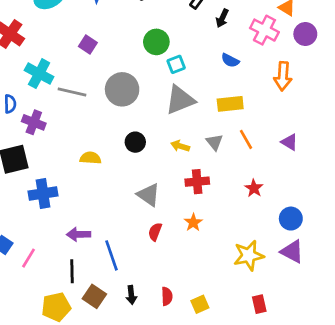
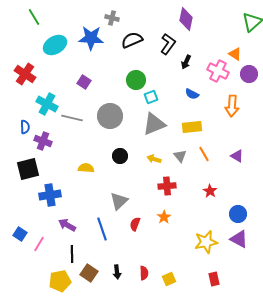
gray triangle: (148, 195) -> (119, 201), moved, turned 42
purple arrow: (79, 234) -> (67, 225), moved, turned 30
blue line: (112, 255) -> (102, 229), moved

